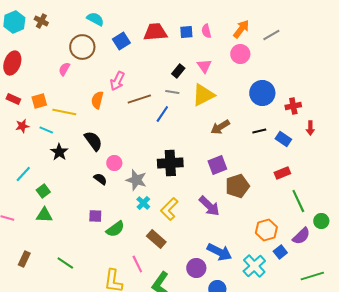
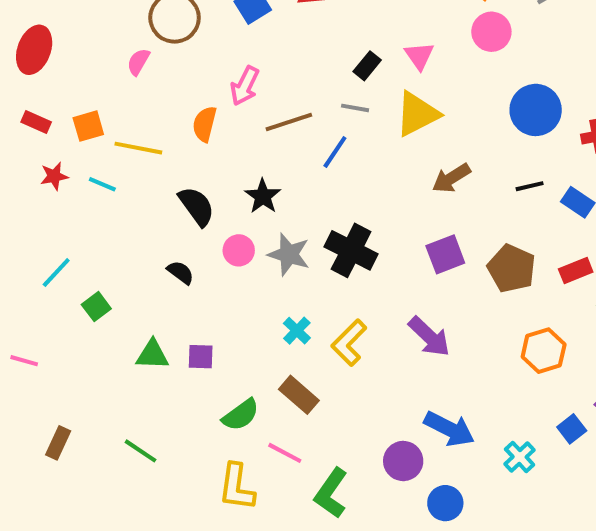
black star: (59, 152) -> (263, 196), moved
black cross: (170, 163) -> (351, 250), turned 30
black semicircle: (100, 179) -> (181, 272), moved
gray star: (136, 180) -> (289, 254), moved
brown pentagon: (237, 186) -> (512, 268), moved, turned -30
green triangle: (44, 215) -> (152, 355), moved
green semicircle: (115, 229) -> (241, 415), moved
orange hexagon: (266, 230) -> (544, 351), moved
brown rectangle: (156, 239) -> (299, 395), moved
pink line: (137, 264) -> (285, 453), turned -36
cyan cross: (254, 266) -> (520, 457), size x0.7

